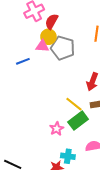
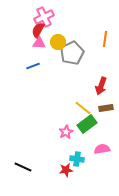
red semicircle: (52, 21) -> (38, 30), moved
pink triangle: (42, 46) -> (39, 43), moved
gray pentagon: (63, 48) -> (72, 53), turned 30

